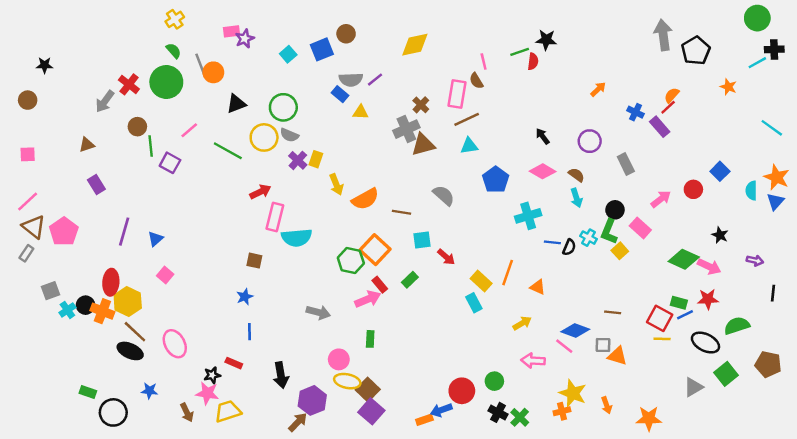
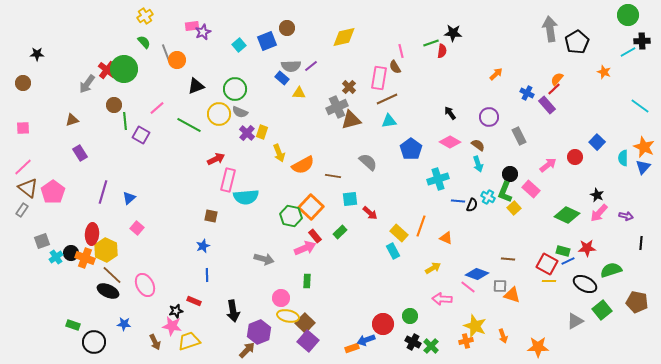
green circle: (166, 82) -> (124, 69), moved
pink arrow: (709, 267) -> (599, 213), moved, turned 108

